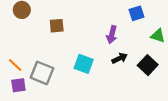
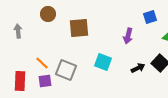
brown square: (57, 26) -> (79, 28), size x1.5
black arrow: (120, 58) -> (138, 68), moved

